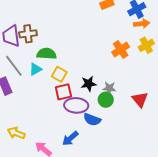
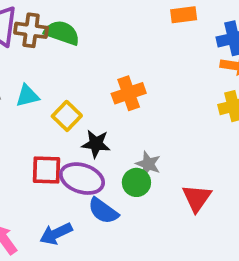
orange cross: (121, 49) -> (129, 93), moved
green semicircle: (47, 54) -> (62, 33), moved
black star: (89, 84) -> (96, 144), moved
red square: (63, 92) -> (46, 170), moved

